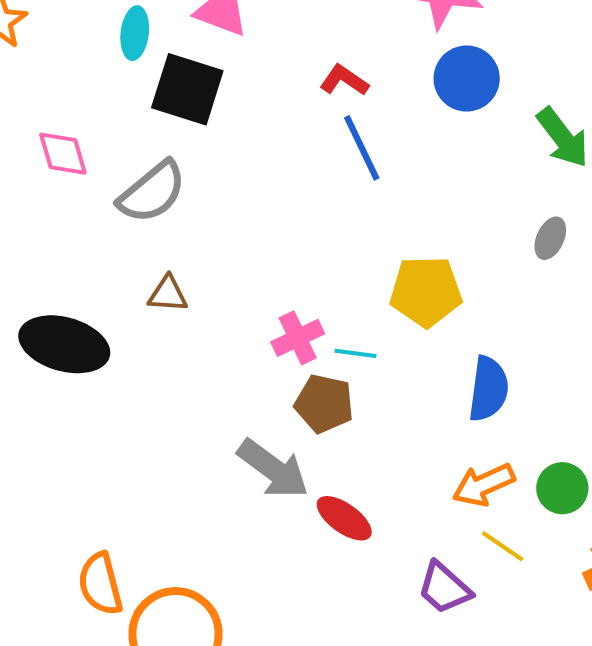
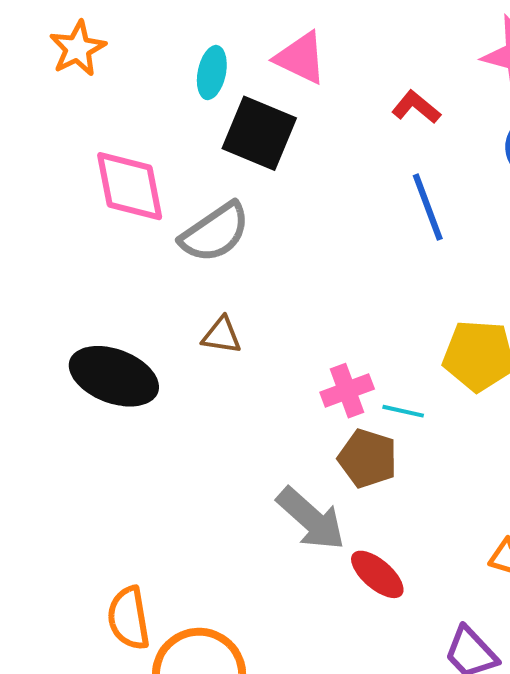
red L-shape: (344, 80) -> (416, 107), moved
pink diamond: (63, 154) -> (130, 186), size x1.5

